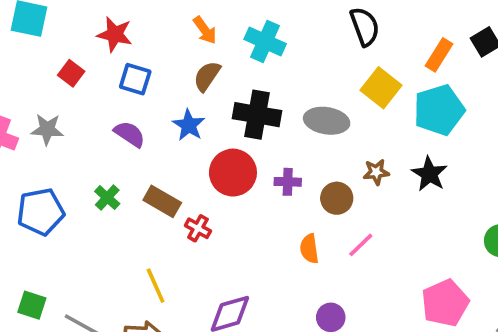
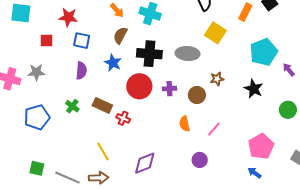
red square: (71, 73) -> (47, 41), turned -32
cyan pentagon: (439, 110) -> (264, 52), moved
purple semicircle: (130, 134) -> (81, 71), turned 66
black star: (429, 174) -> (254, 89), moved
pink line: (361, 245) -> (214, 129), moved

